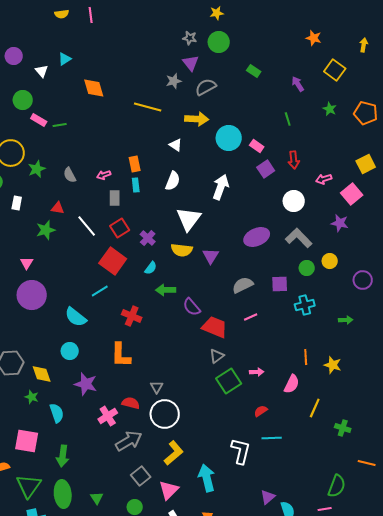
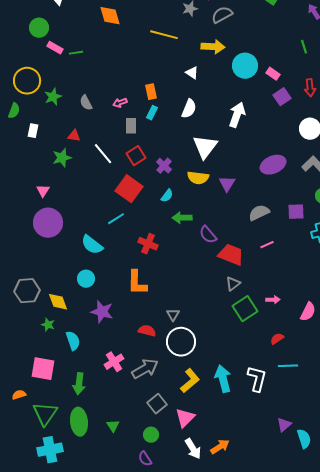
cyan rectangle: (136, 185) -> (152, 113), turned 32
pink cross: (108, 416) -> (114, 362), moved
cyan arrow: (207, 478) -> (223, 379), moved

